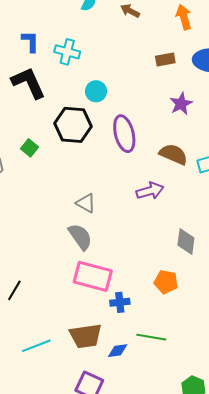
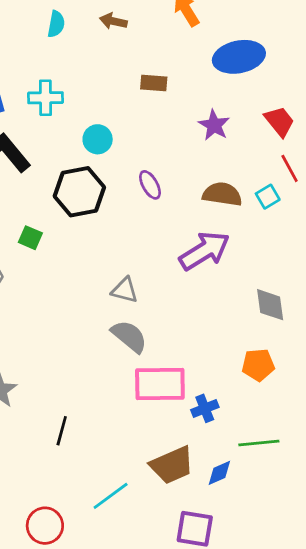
brown rectangle: (165, 59) -> (154, 83), moved, turned 30
purple ellipse: (124, 134) -> (150, 185), size x0.6
purple arrow: (150, 191) -> (204, 251), size x1.4

